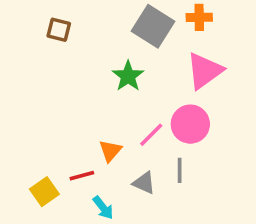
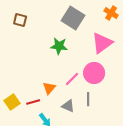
orange cross: (199, 17) -> (111, 13), moved, turned 32
green star: (128, 76) -> (59, 46), turned -30
yellow square: (44, 192) -> (12, 102), moved

